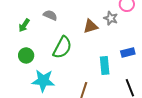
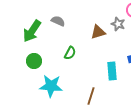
green arrow: (24, 25) -> (32, 31), size x1.6
green semicircle: (62, 47) -> (70, 53), size x0.6

